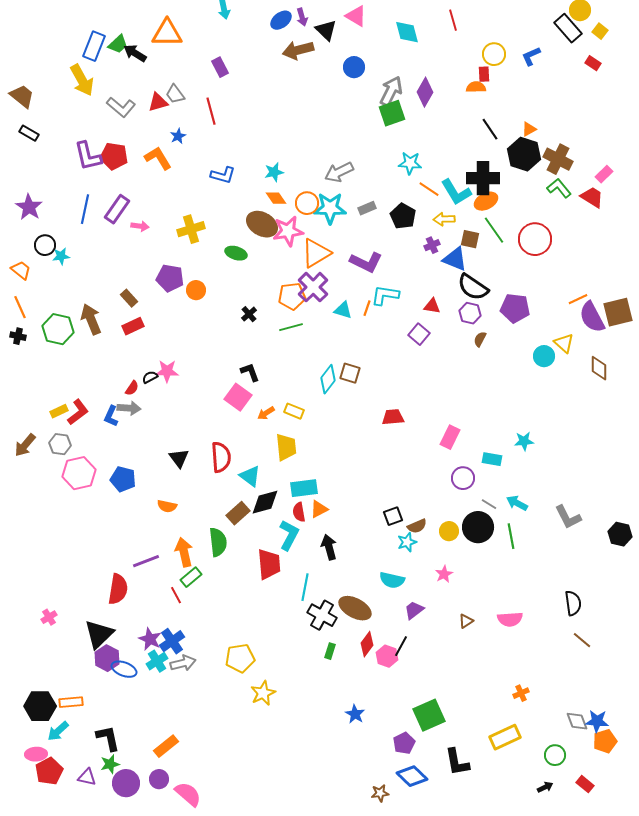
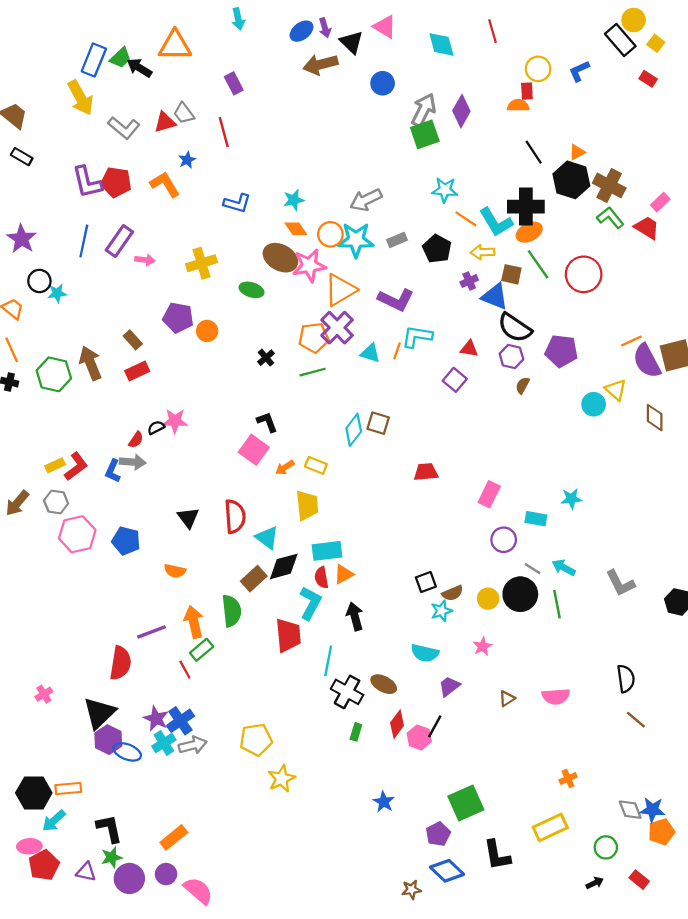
brown ellipse: (355, 608) -> (384, 684), size x0.7

